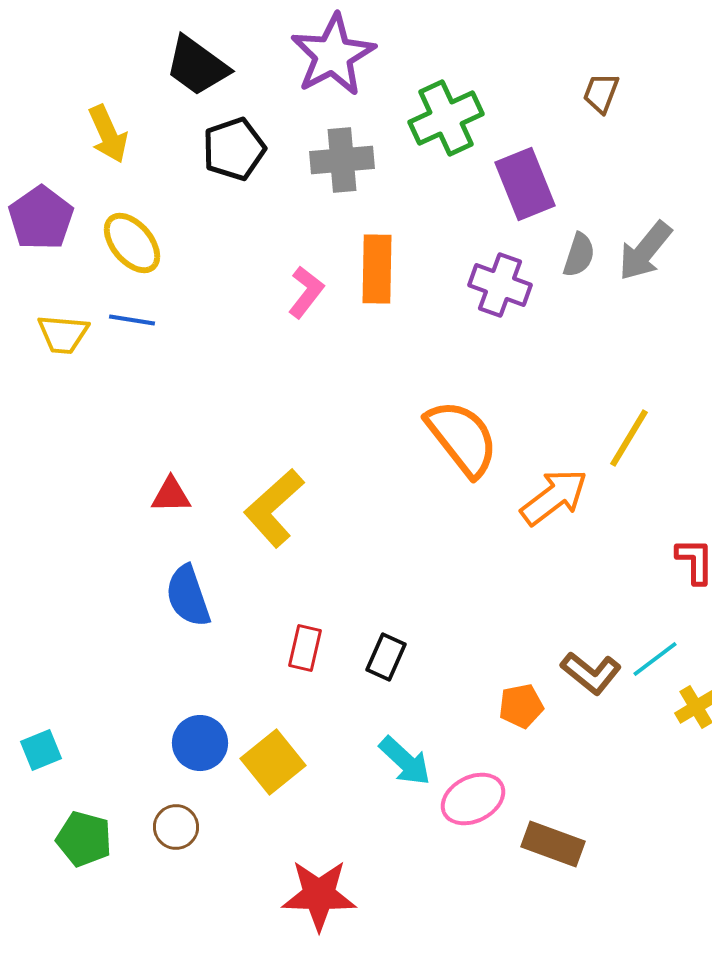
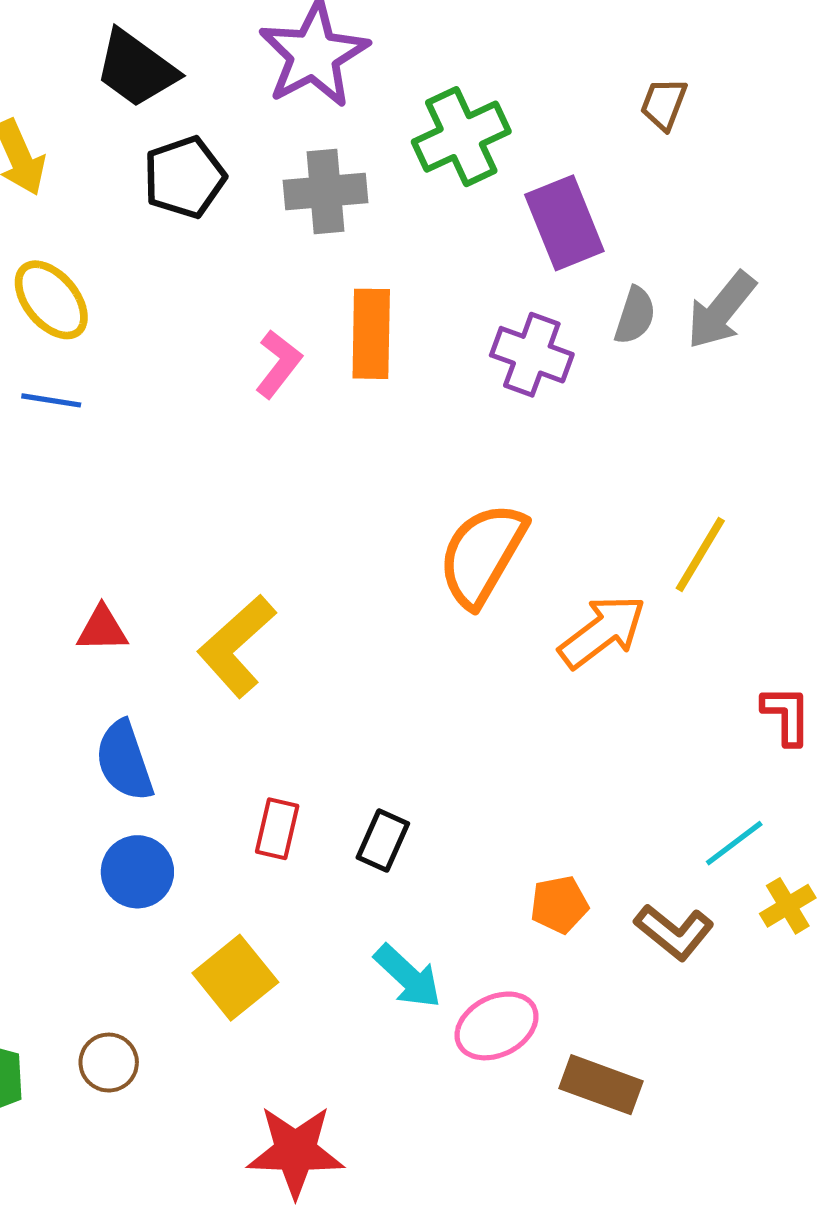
orange semicircle: (462, 438) -> (482, 555), turned -112
brown L-shape: (591, 673) -> (674, 932), moved
blue circle: (200, 743) -> (137, 872), moved

